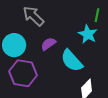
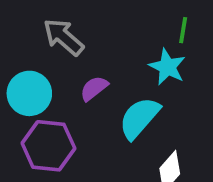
cyan semicircle: (72, 61) -> (139, 118), turned 85

